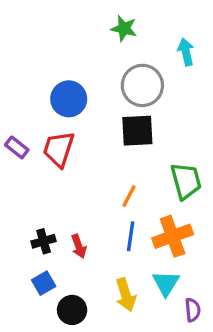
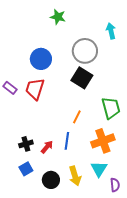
green star: (124, 28) -> (58, 17), moved
black square: (137, 131) -> (82, 78), turned 35
blue line: (131, 236) -> (67, 141), moved
red arrow: (79, 246) -> (47, 147), turned -120
black circle: (72, 310) -> (51, 180), moved

